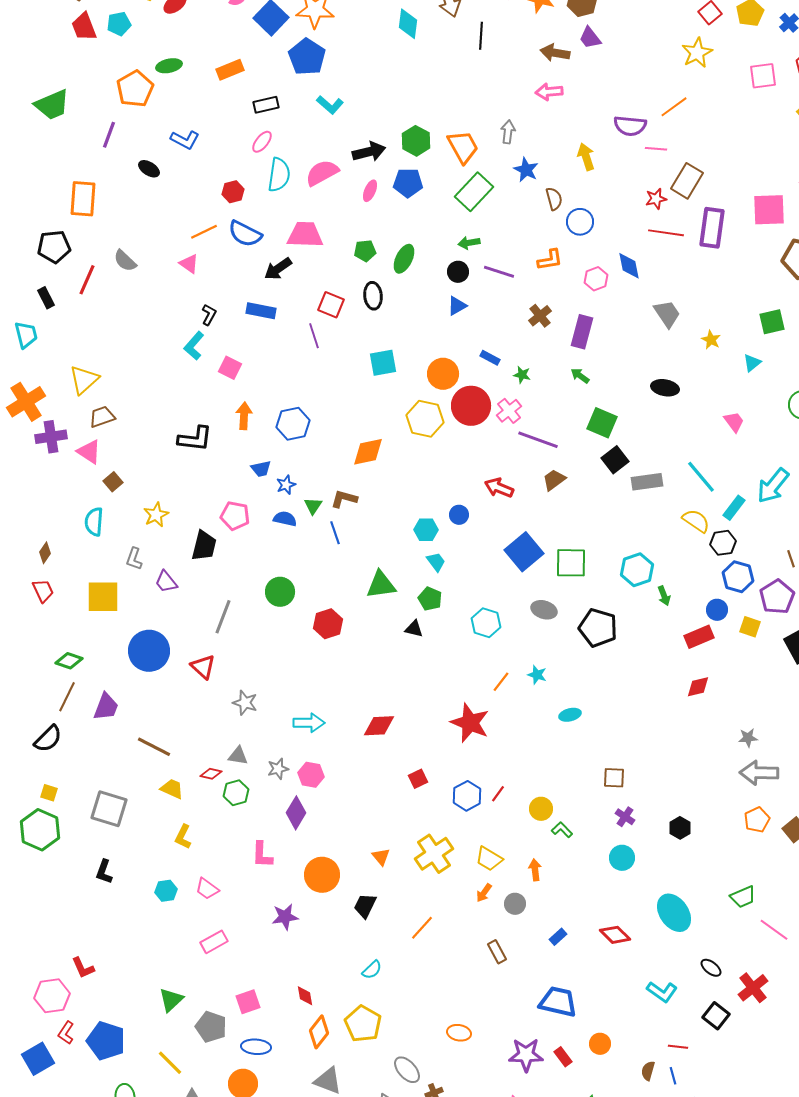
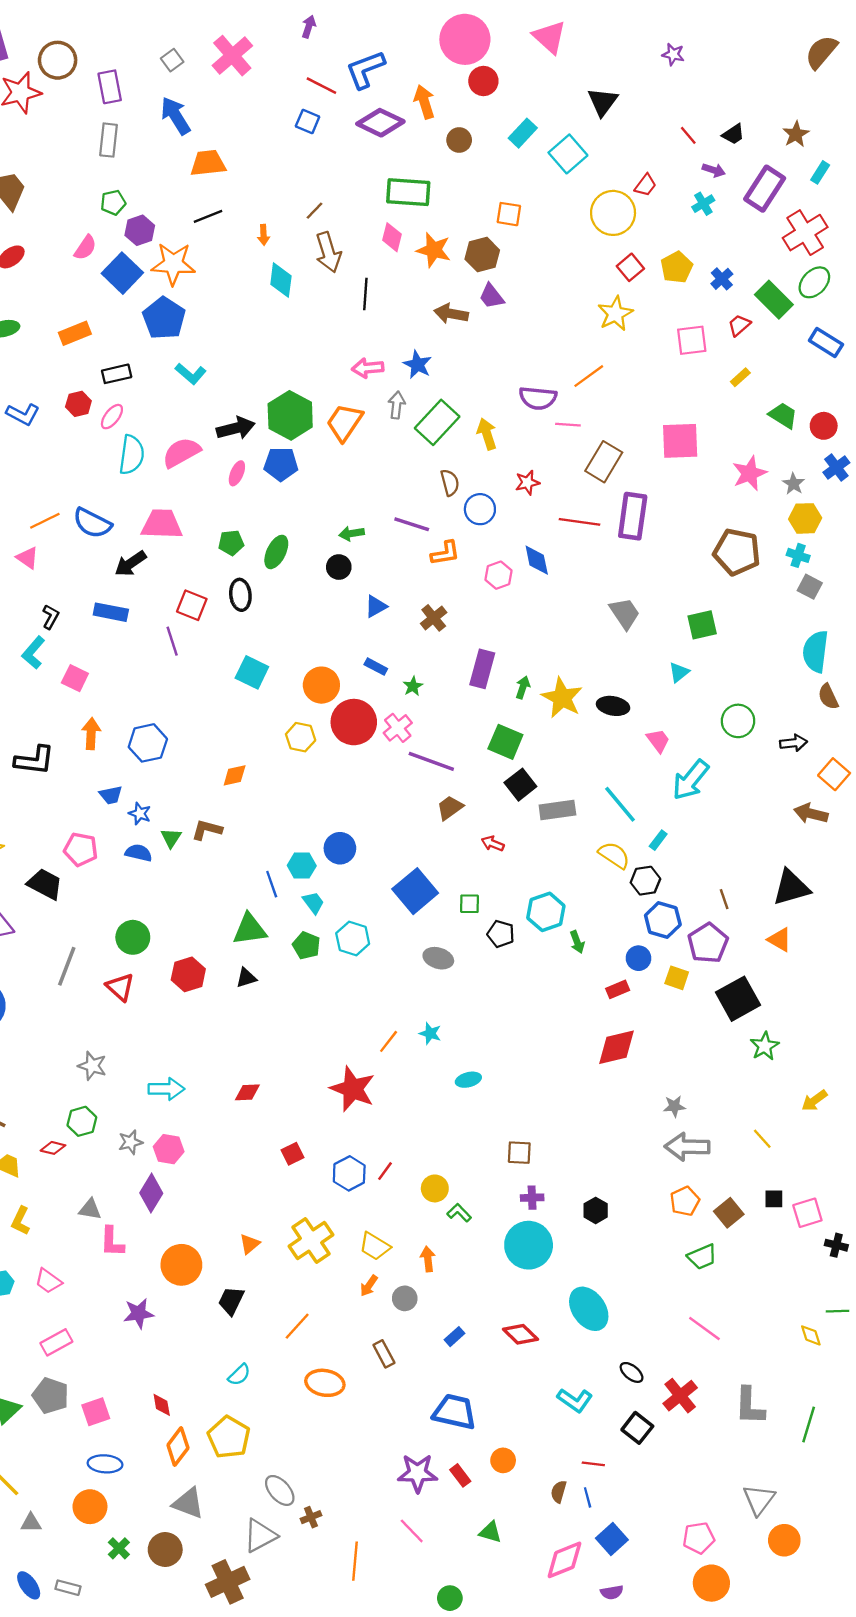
pink arrow: (549, 92) -> (368, 368), moved
green hexagon: (416, 141) -> (290, 415), size x1.4
orange trapezoid: (463, 147) -> (345, 422), turned -117
blue star: (526, 170) -> (417, 365), moved
red hexagon: (233, 192) -> (78, 404), moved
green rectangle: (474, 192) -> (437, 422), moved
red star: (656, 199) -> (527, 483), moved
pink square: (769, 210) -> (680, 441), moved
purple line: (499, 272) -> (412, 524), moved
blue triangle: (457, 306) -> (376, 606), moved
gray trapezoid: (667, 314) -> (625, 613), moved
purple rectangle: (582, 332) -> (482, 669), moved
yellow star: (711, 340) -> (562, 698), moved, size x1.8
cyan square: (383, 363) -> (252, 672), turned 36
green star: (522, 375) -> (413, 686), turned 30
green arrow: (580, 376) -> (523, 687), moved, turned 72
black ellipse: (665, 388) -> (613, 706), moved
yellow hexagon: (425, 419) -> (301, 737), size x0.7
orange diamond: (368, 452) -> (235, 775), size x0.7
blue star: (286, 485) -> (140, 814), turned -30
cyan arrow: (773, 486) -> (691, 780), moved
red arrow: (499, 488) -> (493, 844), moved, size x0.7
cyan rectangle: (734, 508) -> (658, 840), size x0.7
blue circle: (459, 515) -> (340, 848), size x1.4
blue line: (335, 533) -> (272, 884), moved
black trapezoid: (204, 546) -> (45, 884), turned -76
green square: (571, 563) -> (470, 904), size x0.6
cyan hexagon: (486, 623) -> (353, 938), moved
black pentagon: (598, 628) -> (501, 934), moved, size x0.6
black triangle: (414, 629) -> (246, 978), moved, turned -30
red rectangle: (699, 637) -> (618, 989), size x0.7
red triangle: (203, 667) -> (120, 987), moved
red diamond: (698, 687) -> (616, 1047), size x1.5
red diamond: (379, 726) -> (247, 1092), size x0.7
gray triangle: (238, 756) -> (90, 1209), moved
green hexagon: (236, 793) -> (82, 1121), moved
purple cross: (625, 817) -> (532, 1198), turned -36
orange triangle: (381, 857) -> (250, 1244), turned 30
cyan circle: (622, 858) -> (529, 1245), size x1.6
green trapezoid: (743, 897) -> (702, 1257), moved
gray pentagon: (211, 1027) -> (51, 1396), moved
orange ellipse: (459, 1033) -> (325, 1383), moved, size x1.4

